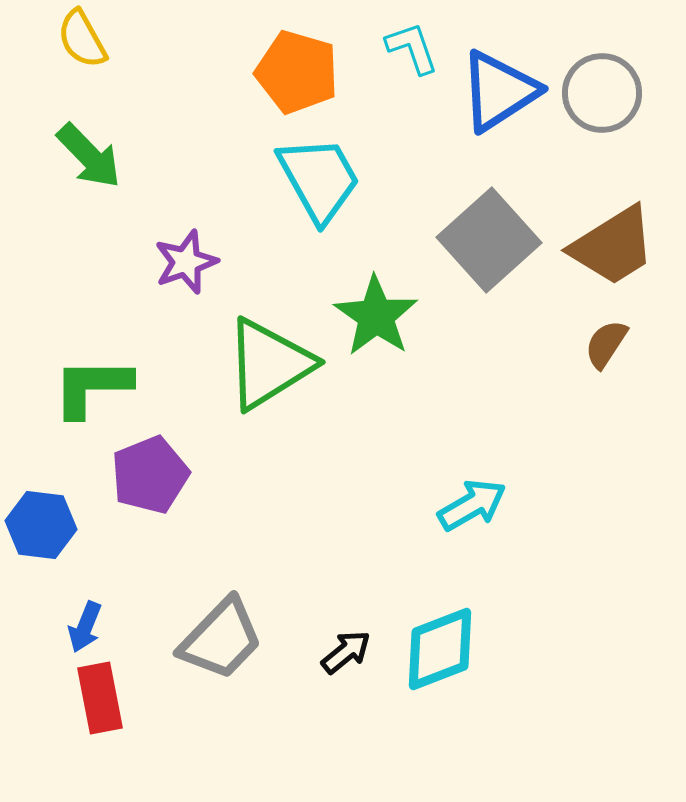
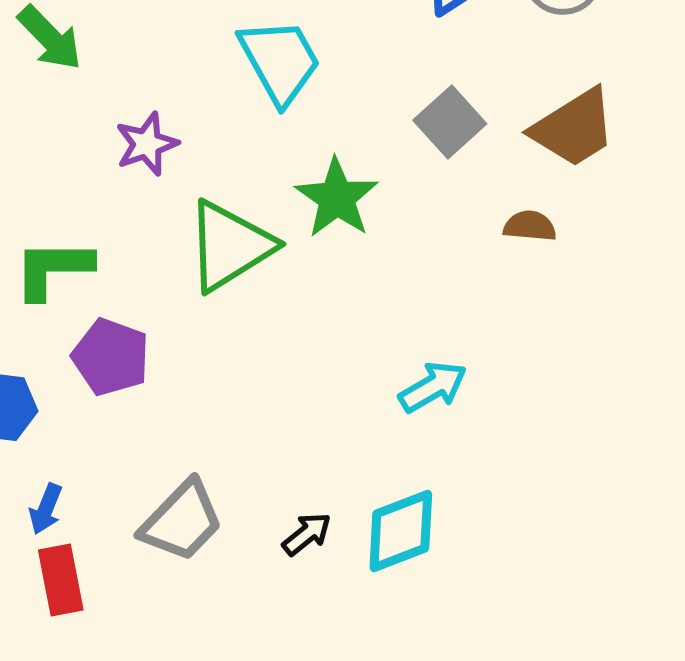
gray square: (489, 240) -> (450, 122), size x0.7
brown semicircle: (606, 344) -> (530, 226), moved, turned 62
purple pentagon: (150, 475) -> (111, 357), turned -30

